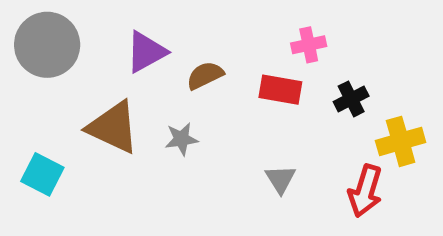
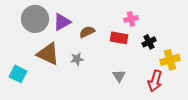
gray circle: (47, 45) -> (35, 19), moved

